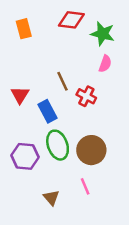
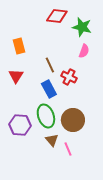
orange rectangle: (24, 29) -> (19, 46), moved
blue rectangle: (48, 111) -> (49, 89), moved
brown triangle: (51, 198) -> (52, 140), moved

